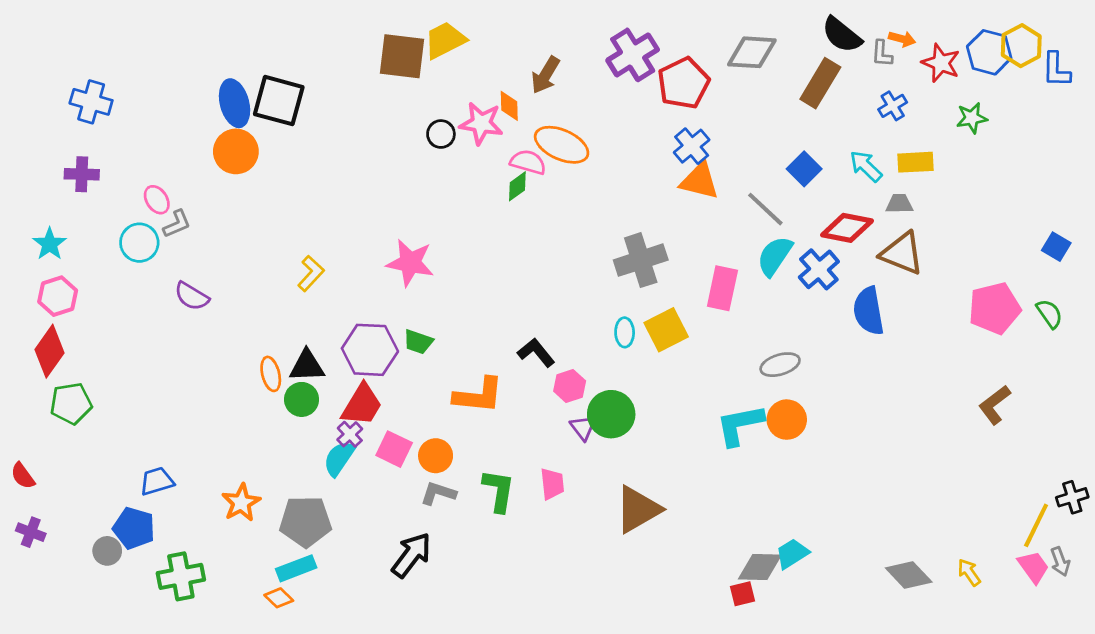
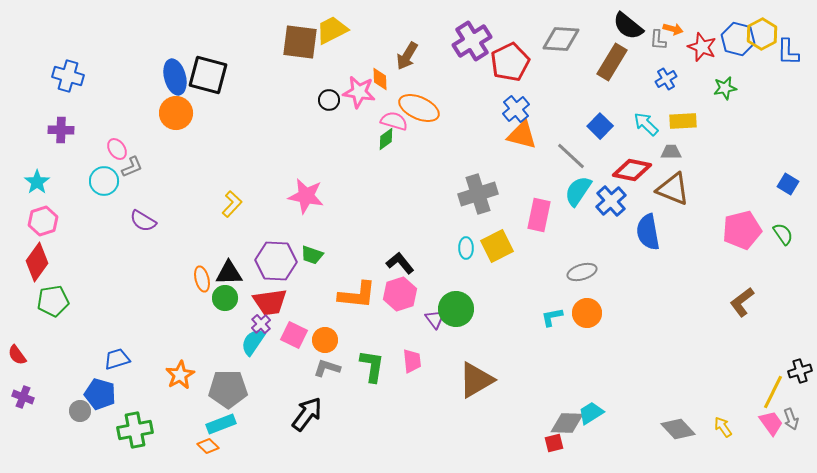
pink hexagon: (570, 386) -> (400, 294), moved, size x1.4
red trapezoid: (362, 405) -> (270, 302), turned 51
cyan L-shape: (740, 425) -> (552, 317), size x0.6

